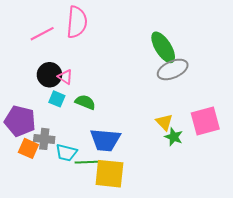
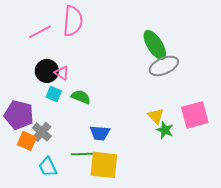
gray cross: (44, 139) -> (42, 132), turned 36
blue trapezoid: (105, 140) -> (100, 133), size x0.7
cyan trapezoid: (66, 153) -> (48, 167), moved, turned 50

